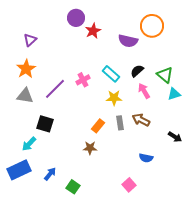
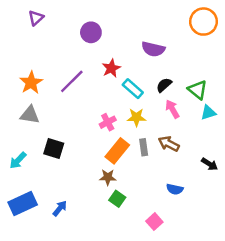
purple circle: (76, 18) -> (91, 32), moved
orange circle: (152, 26) -> (204, 22), moved
red star: (93, 31) -> (111, 68), moved
purple triangle: (30, 40) -> (36, 18), moved
pink cross: (83, 80) -> (108, 122), moved
purple line: (55, 89) -> (72, 81), moved
orange rectangle: (98, 126) -> (117, 151), size x1.5
cyan arrow: (29, 144) -> (18, 160), moved
green square: (73, 187) -> (117, 199), moved

